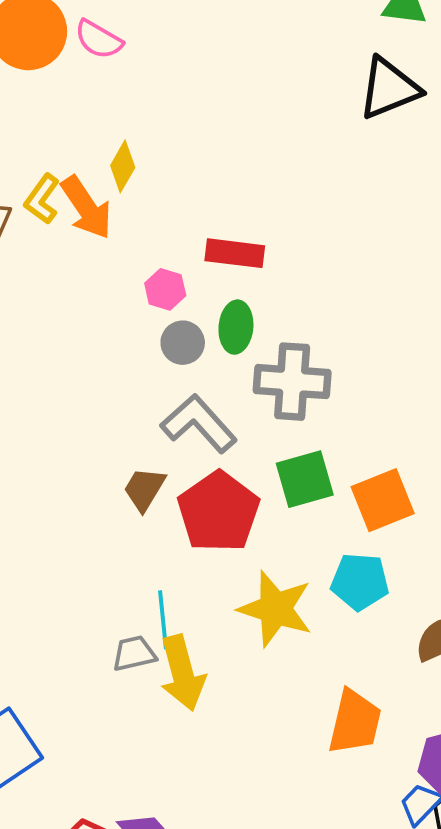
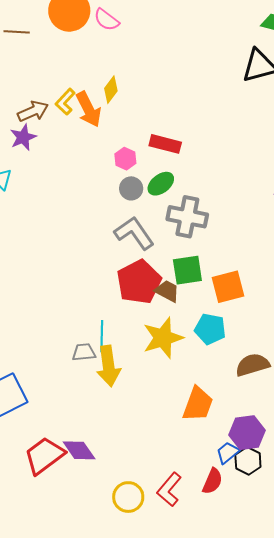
green ellipse: (236, 327) -> (161, 184), turned 40
brown trapezoid: (144, 489) -> (167, 291), moved, turned 80
yellow star: (275, 609) -> (163, 338), turned 30

